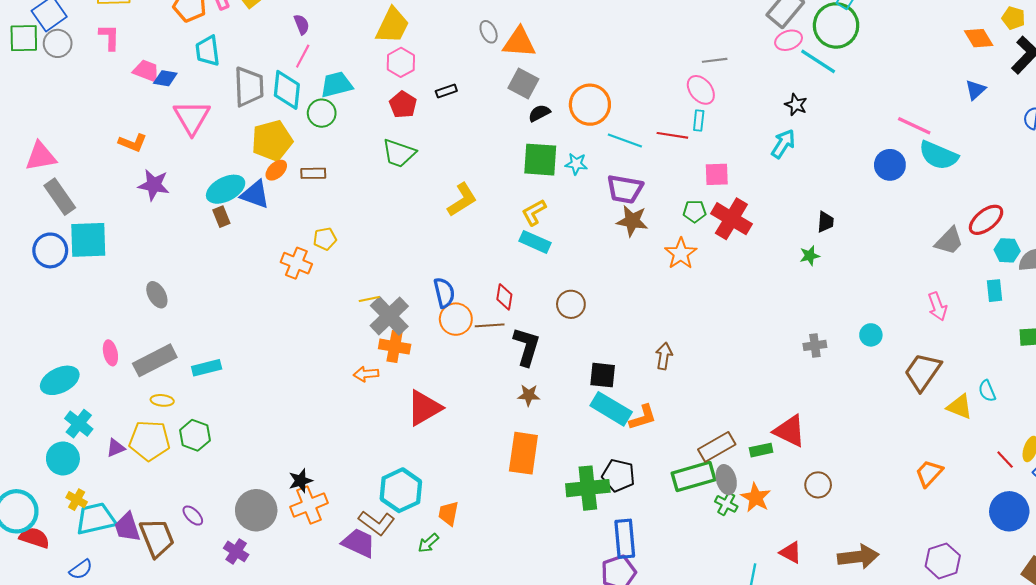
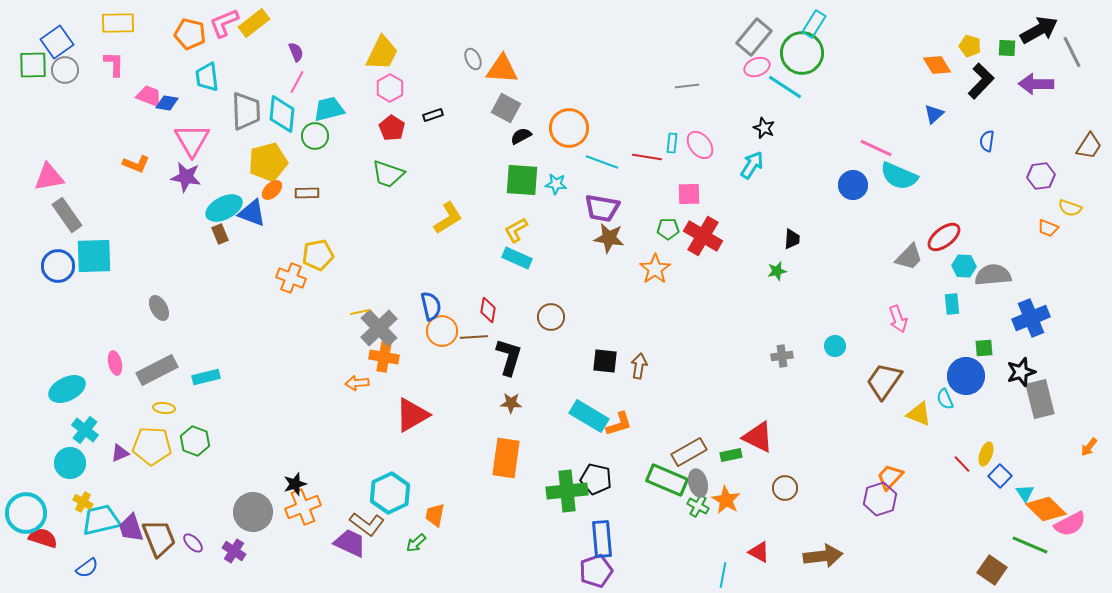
pink ellipse: (701, 90) -> (700, 145), moved
purple star: (154, 185) -> (186, 177), moved
yellow pentagon: (325, 239) -> (318, 255), size x1.4
black square: (603, 375) -> (605, 361), moved
green rectangle: (693, 476) -> (667, 480), turned 39
blue circle: (1009, 511) -> (966, 376), moved
purple ellipse: (193, 516) -> (193, 543), moved
purple hexagon: (943, 561) -> (880, 499), moved

